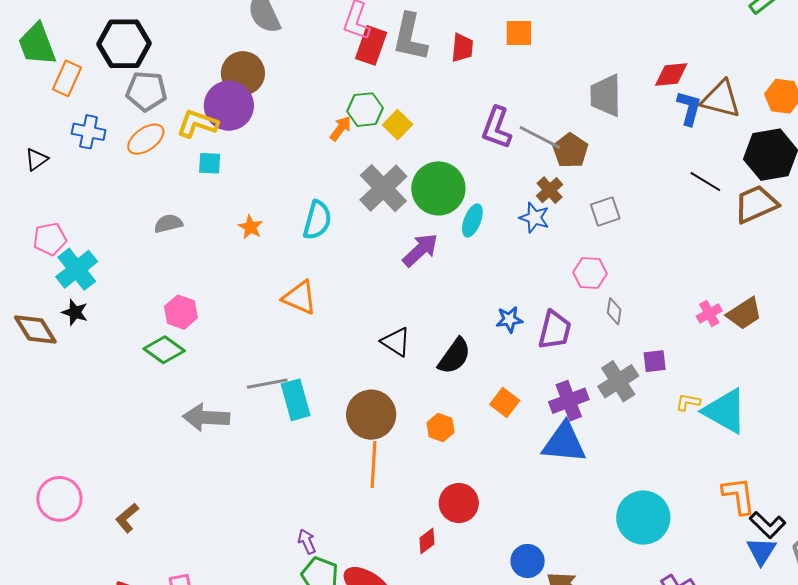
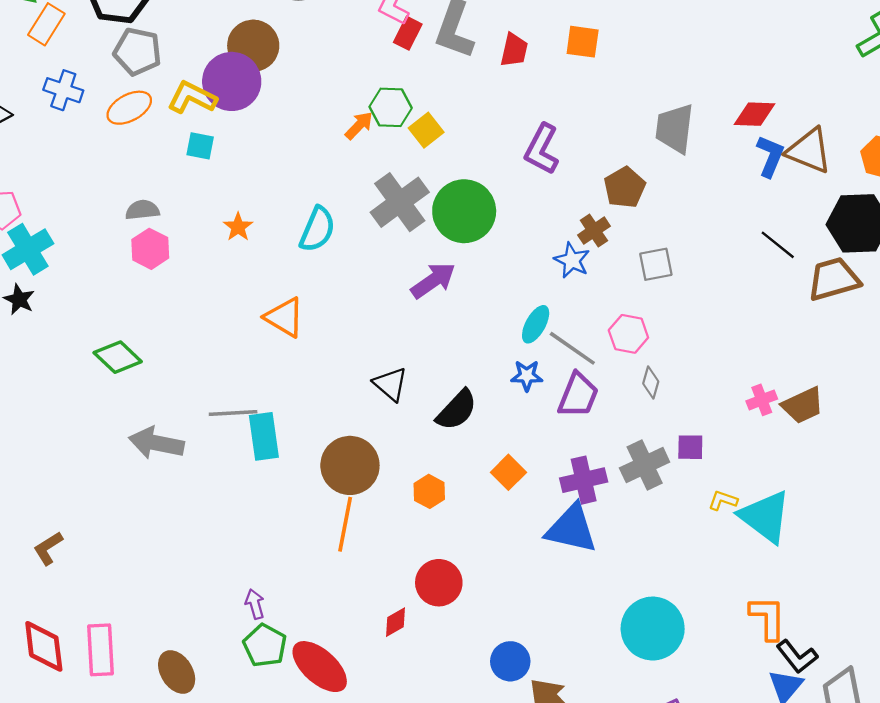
red rectangle: (371, 45) -> (408, 33), size x0.7
gray line: (540, 137) -> (572, 348), moved
cyan ellipse: (472, 220) -> (536, 324), moved
pink hexagon: (181, 312) -> (150, 249), moved

